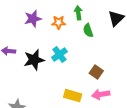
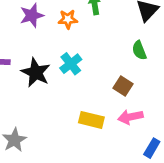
green semicircle: (88, 30) -> (139, 50), moved
black star: (34, 60) -> (36, 72), turned -30

